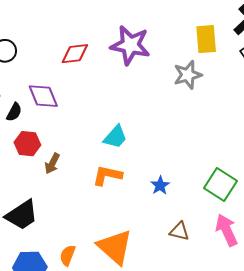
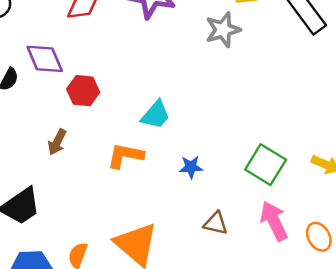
cyan trapezoid: (115, 137) -> (156, 115), moved
red hexagon: (27, 144) -> (83, 91), moved
blue star: (160, 185) -> (191, 167), turned 30

